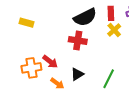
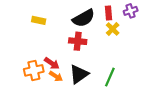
yellow rectangle: (27, 23) -> (39, 20), moved
black triangle: (77, 74) -> (79, 74), size x1.5
orange arrow: (57, 83) -> (56, 76), moved

